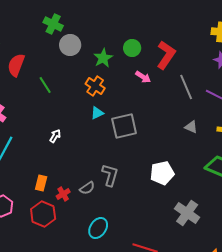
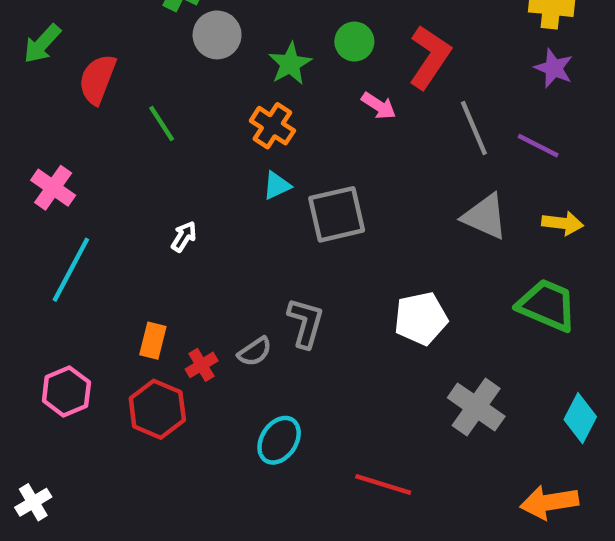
gray triangle: (191, 127) -> (485, 217), size x1.6

